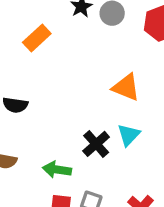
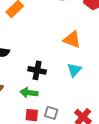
black cross: (96, 144) -> (37, 70), moved, turned -36

